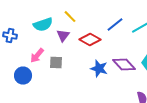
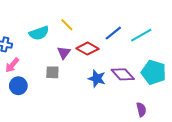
purple triangle: (63, 36) -> (64, 53), moved
pink arrow: (37, 56) -> (12, 65), moved

